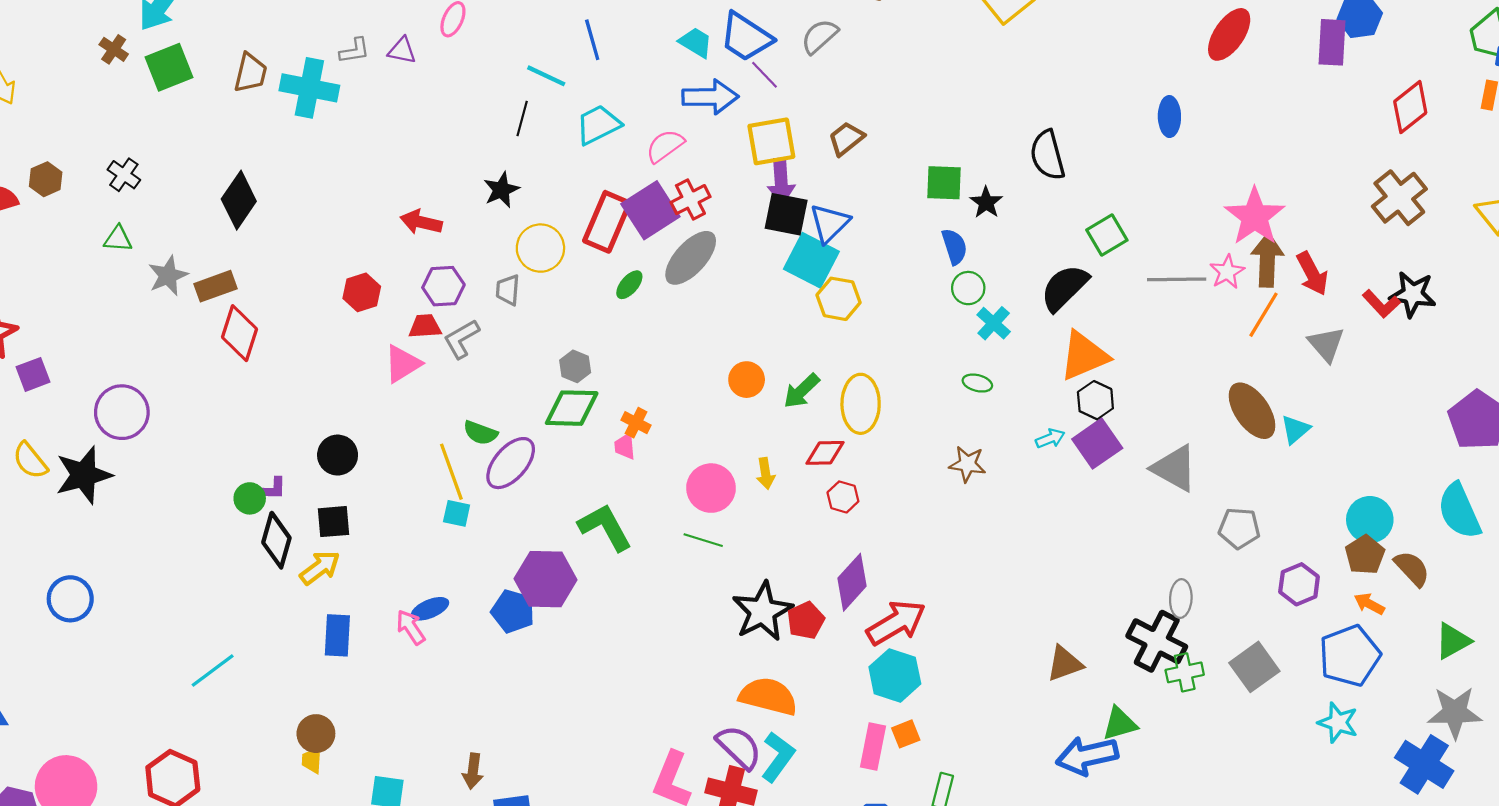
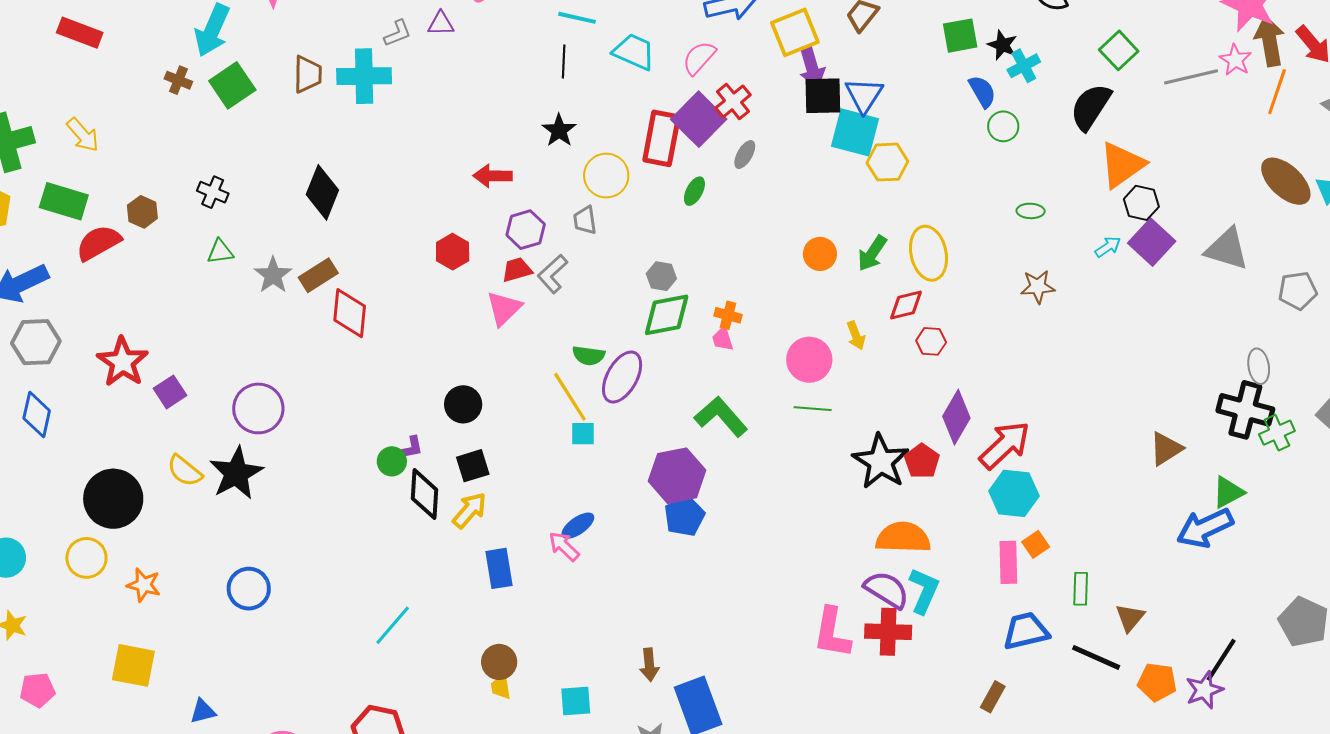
cyan trapezoid: (598, 125) -> (634, 52), turned 63
gray ellipse: (691, 258) -> (745, 154), size x0.5
cyan cross: (994, 323) -> (1024, 66), moved, turned 32
blue pentagon: (513, 611) -> (684, 516), moved, turned -30

